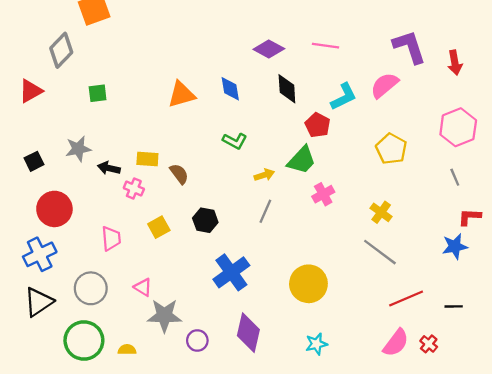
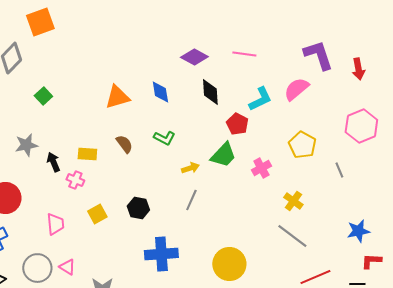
green square: (98, 93) -> (43, 96), turned -36
black arrow: (109, 168) -> (53, 162), turned 54
brown semicircle: (179, 174) -> (124, 144), moved
gray line: (455, 177) -> (339, 170), moved
pink cross: (323, 194) -> (261, 168), moved
red L-shape: (470, 217) -> (371, 261), moved
blue cross: (231, 272) -> (161, 254), turned 32
pink triangle: (143, 287) -> (67, 267), moved

